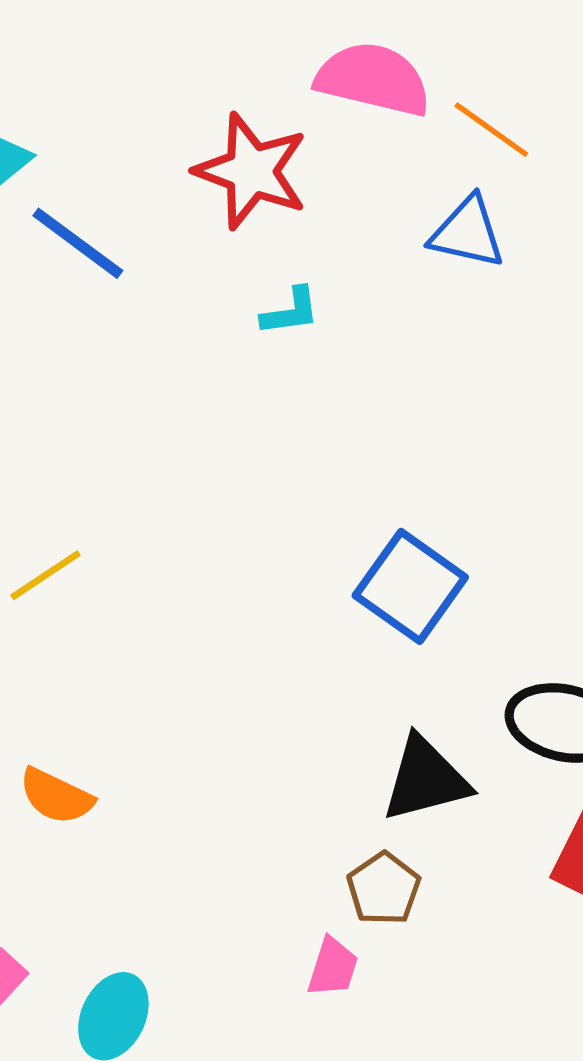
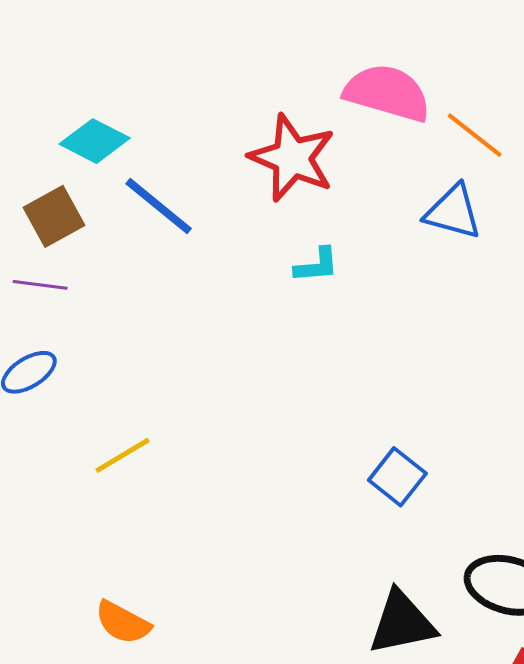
blue square: (410, 586) -> (397, 477), size x0.7

